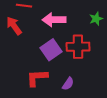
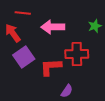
purple square: (51, 50) -> (24, 57), moved
red L-shape: (37, 78) -> (51, 67), moved

